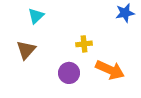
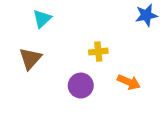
orange arrow: (110, 70) -> (129, 82), size x0.7

